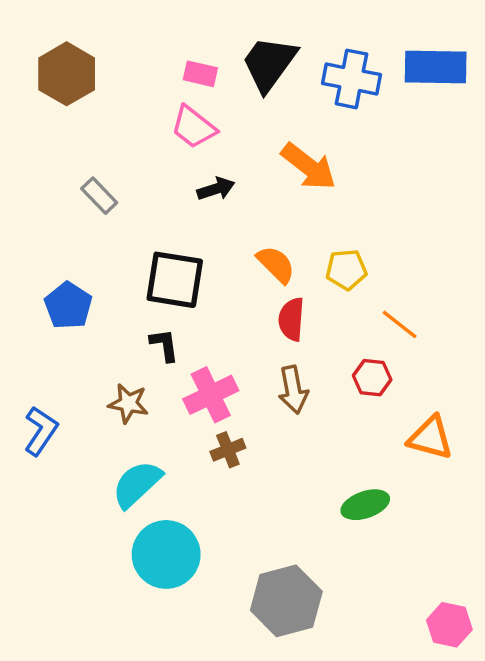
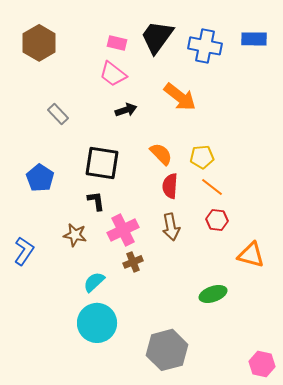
blue rectangle: (436, 67) -> (254, 39), size x0.7
orange line: (400, 324) -> (212, 187), moved
cyan semicircle: (137, 484) -> (94, 282), moved, size x0.7

